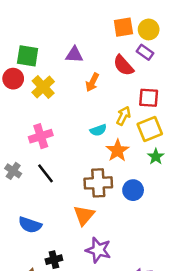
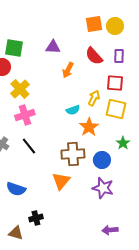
purple rectangle: (145, 52) -> (119, 56), moved, turned 56
yellow cross: (43, 87) -> (20, 89), moved
yellow square: (150, 129) -> (116, 109), turned 35
green star: (156, 157) -> (123, 143), moved
purple star: (98, 250) -> (103, 188), moved

